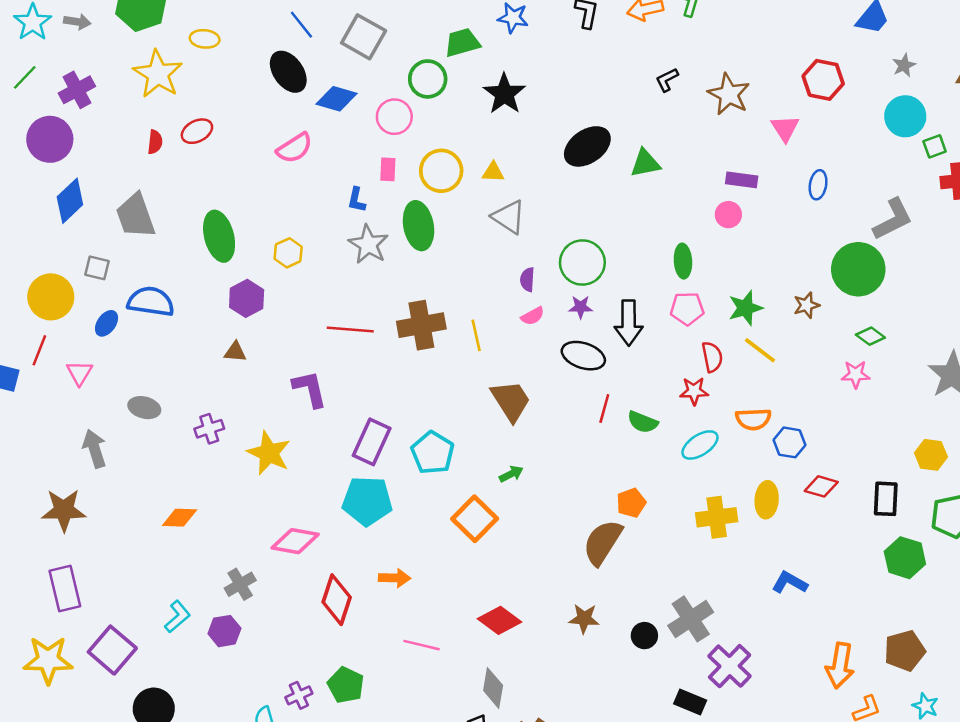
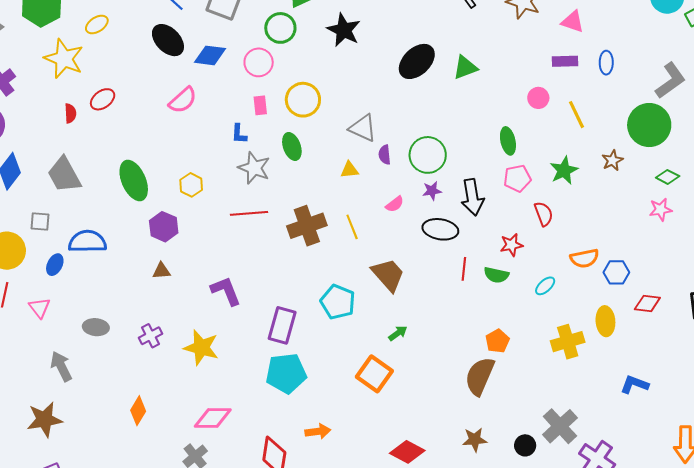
yellow ellipse: (205, 39) -> (97, 24), turned -30
pink triangle: (785, 128) -> (573, 22), turned -30
yellow triangle: (493, 172) -> (349, 170), moved
purple rectangle: (742, 180) -> (565, 61), moved
green ellipse: (419, 226) -> (292, 146), size x0.7
purple semicircle: (527, 280) -> (385, 155), moved
red line: (350, 329) -> (249, 213), moved
yellow line: (760, 350) -> (576, 115), moved, turned 36
red star: (694, 391) -> (511, 245), moved
cyan ellipse: (700, 445) -> (545, 286), size x0.7
cyan pentagon: (433, 453) -> (338, 302), moved
orange diamond: (180, 518) -> (138, 411), turned -52
pink diamond: (295, 541) -> (213, 418), moved

